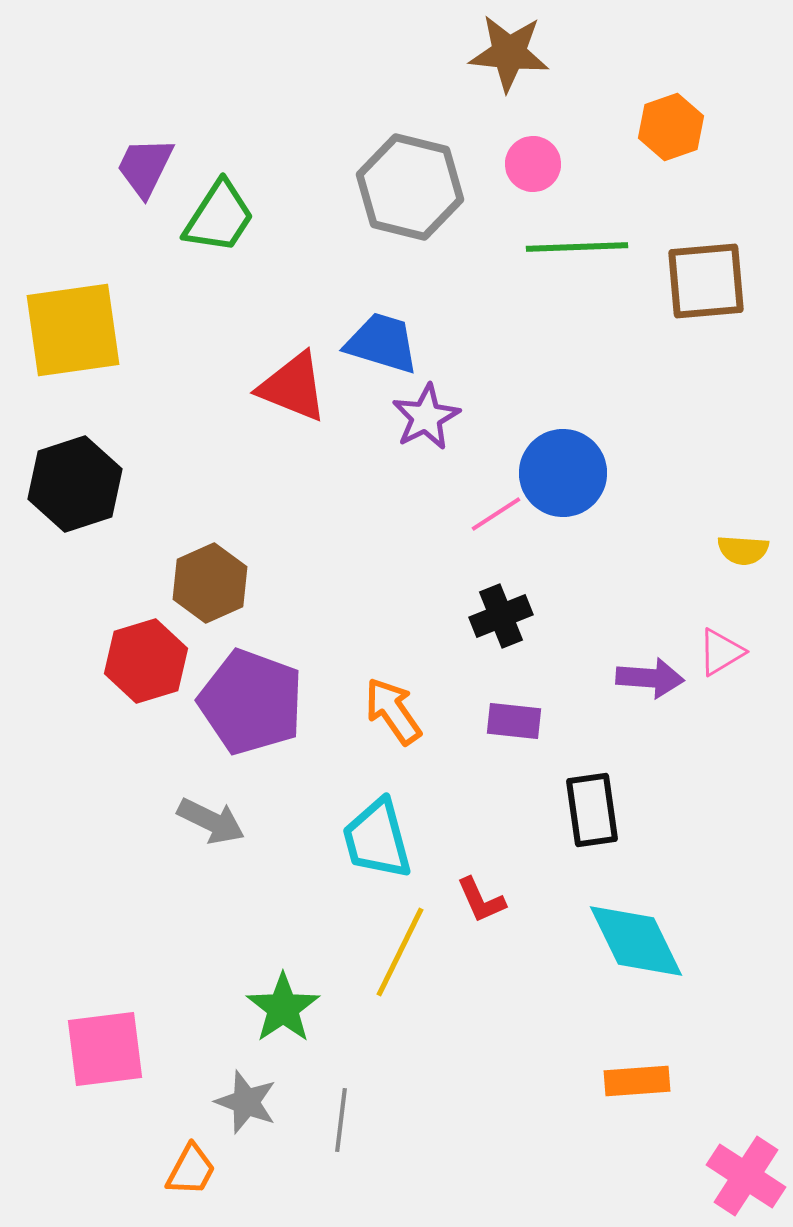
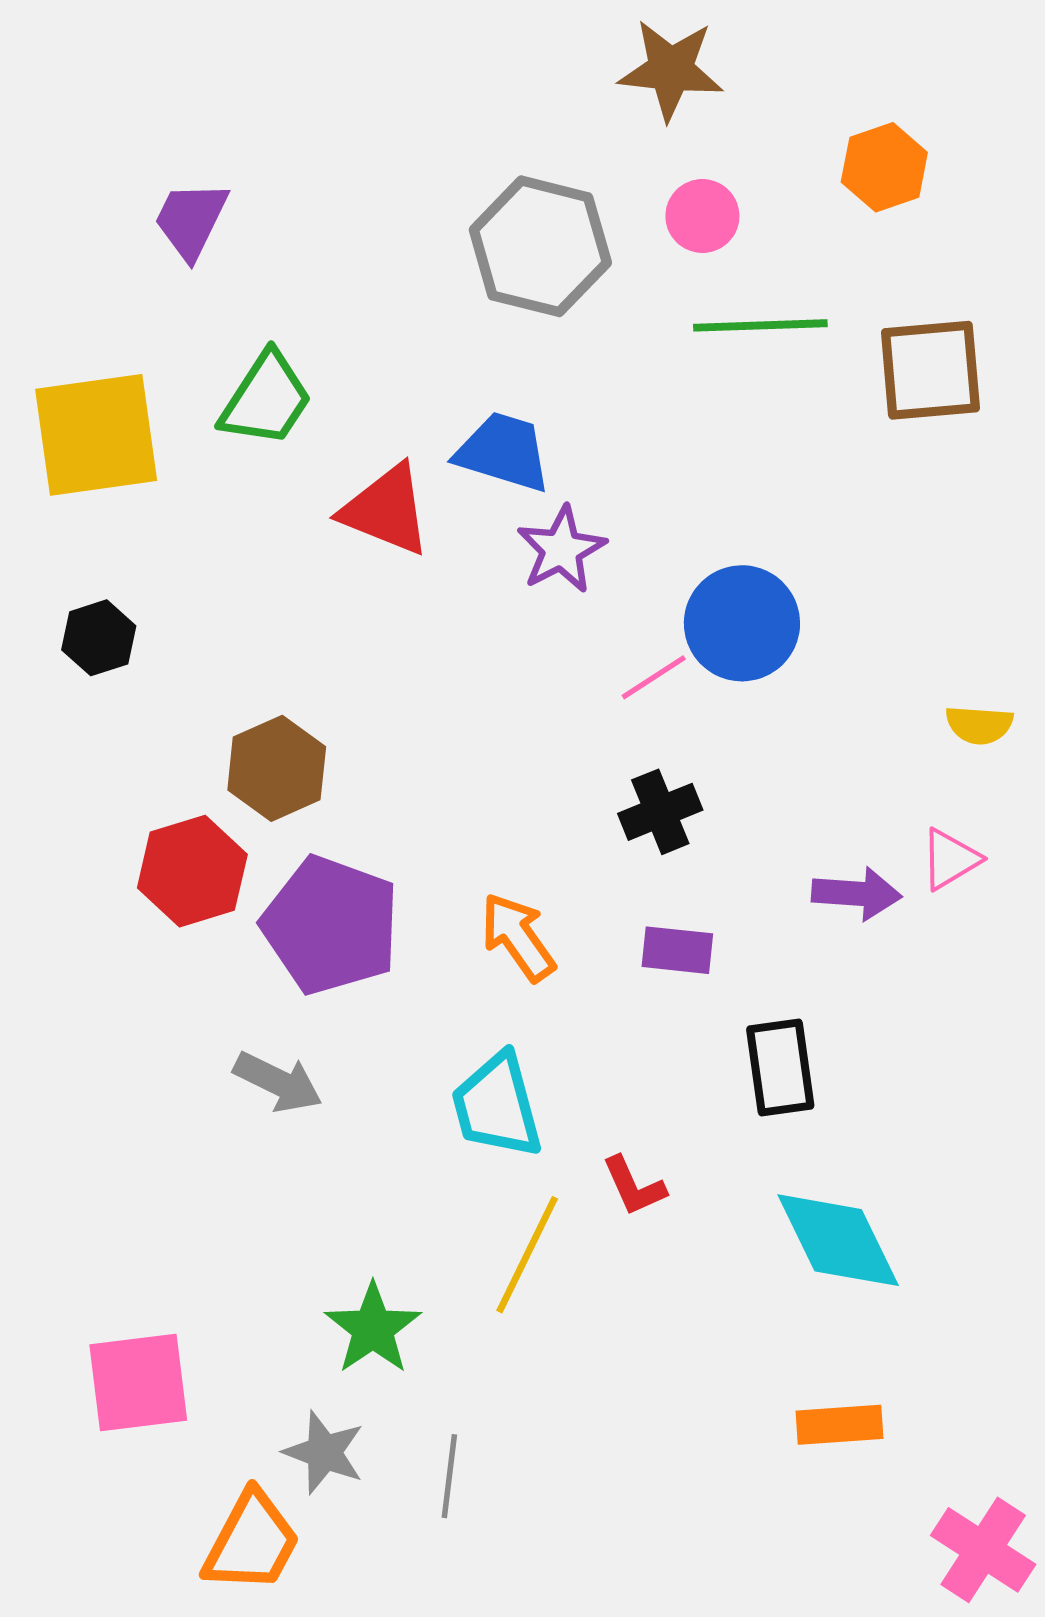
green trapezoid: (219, 217) -> (266, 399), moved
black hexagon: (75, 484) -> (99, 638), size x0.6
orange trapezoid: (191, 1170) -> (252, 1542), size x1.5

